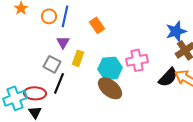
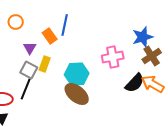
blue line: (65, 16) -> (65, 25), moved
orange rectangle: (97, 25) -> (50, 36), moved
pink cross: (137, 60) -> (113, 57), moved
gray square: (52, 64) -> (29, 70), moved

